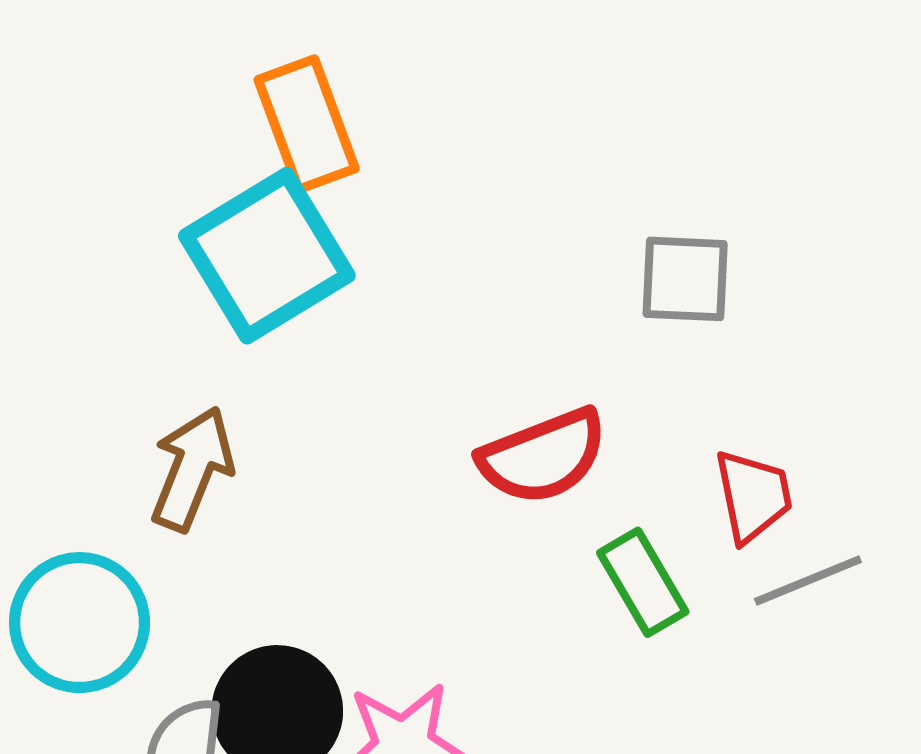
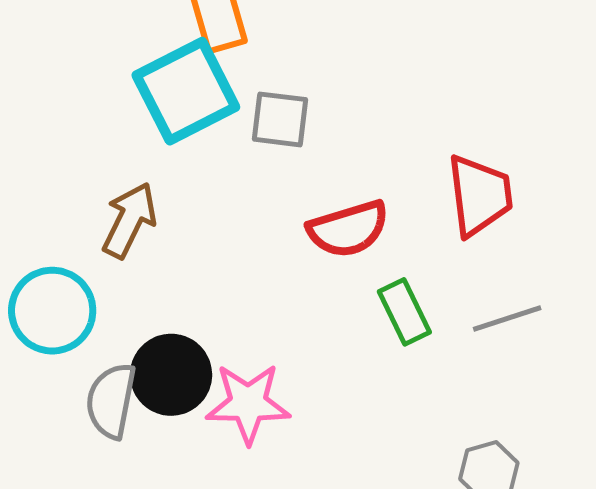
gray square: (685, 279) -> (280, 119), moved
red trapezoid: (753, 496) -> (479, 195), moved, size x1.4

